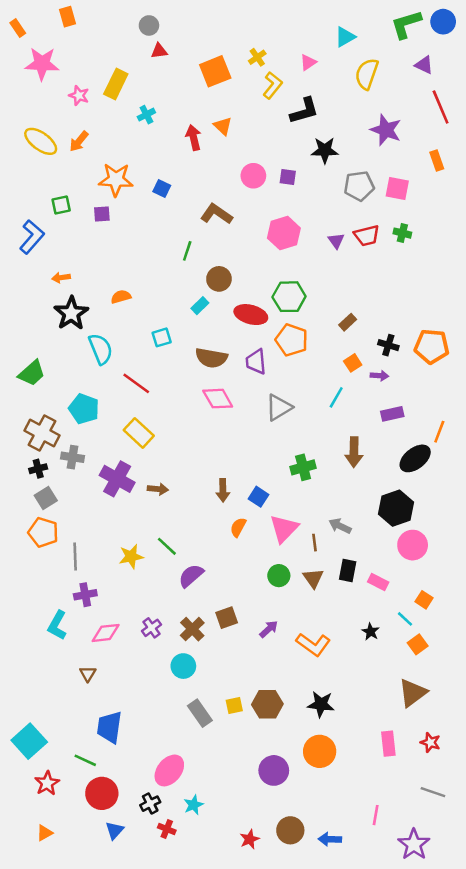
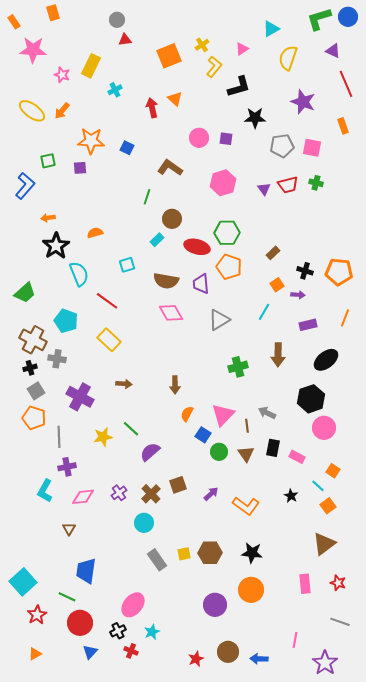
orange line: (439, 432) -> (345, 318), moved
purple cross: (117, 479) -> (80, 397), moved
blue square: (258, 497) -> (203, 435), moved

